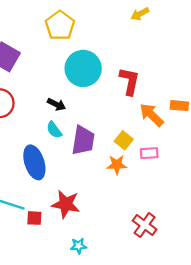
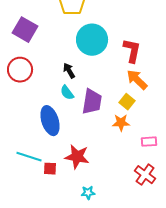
black arrow: (56, 104) -> (69, 71), turned -147
orange arrow: (152, 115) -> (137, 80), moved
pink rectangle: (149, 153) -> (149, 142), moved

